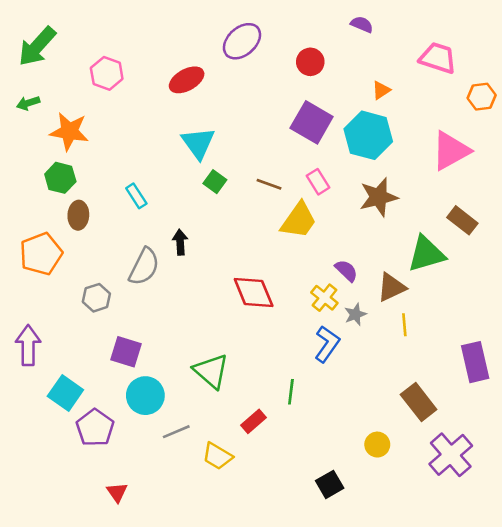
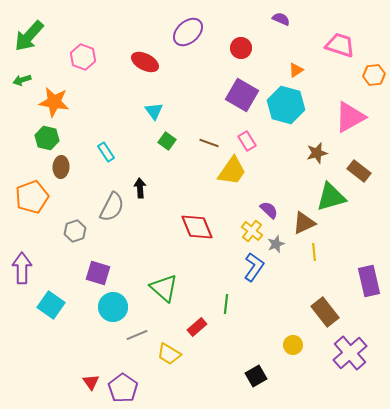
red ellipse: (187, 80) -> (145, 62), turned 56
cyan triangle: (198, 143) -> (154, 111), size x0.7
brown star: (379, 197) -> (317, 153), moved, size x0.7
purple pentagon: (95, 428) -> (123, 388), moved

